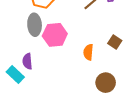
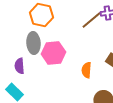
purple semicircle: (27, 61) -> (19, 66), moved

